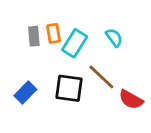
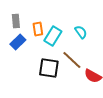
gray rectangle: (34, 36) -> (16, 21), moved
blue rectangle: (25, 93) -> (18, 42), moved

